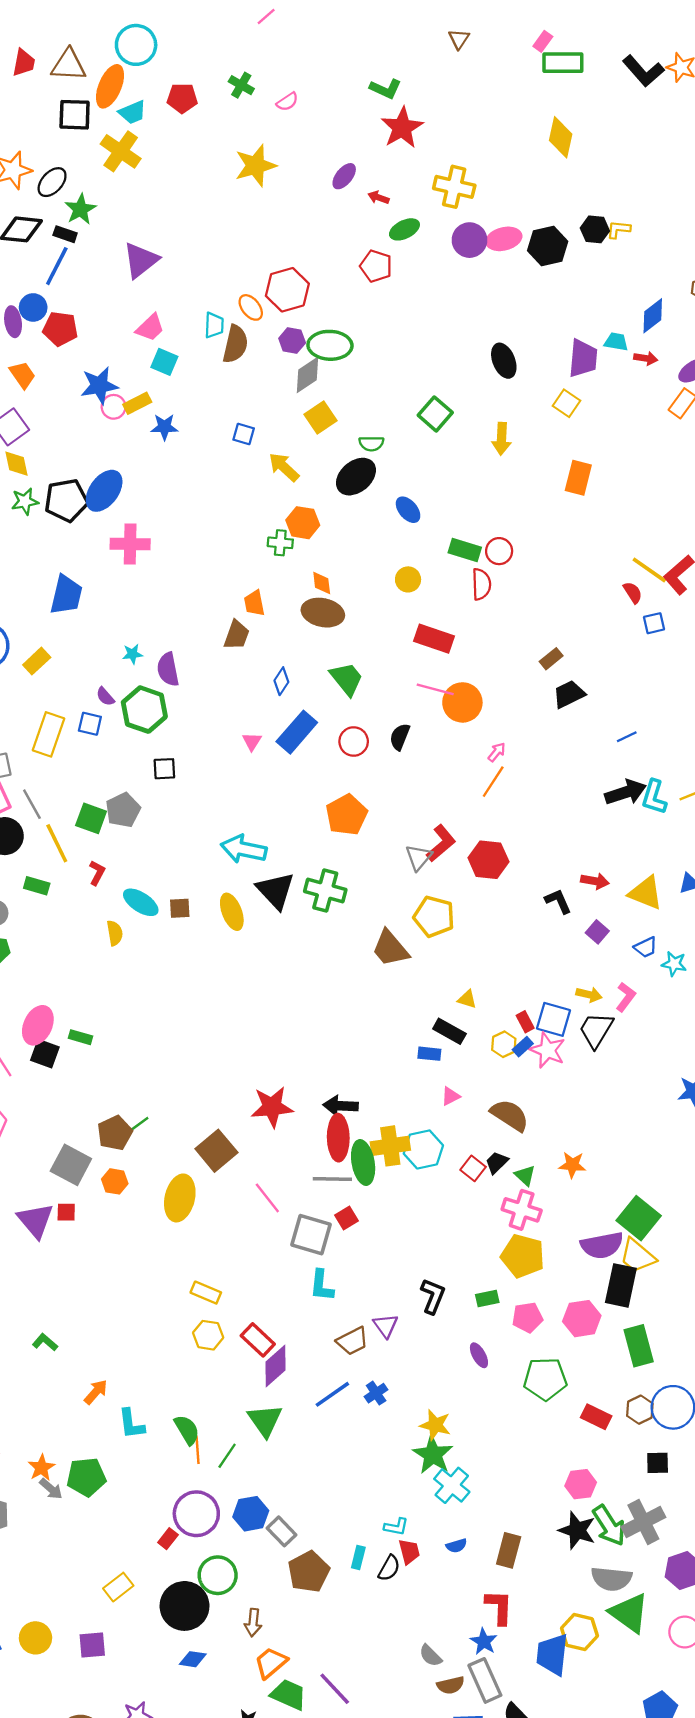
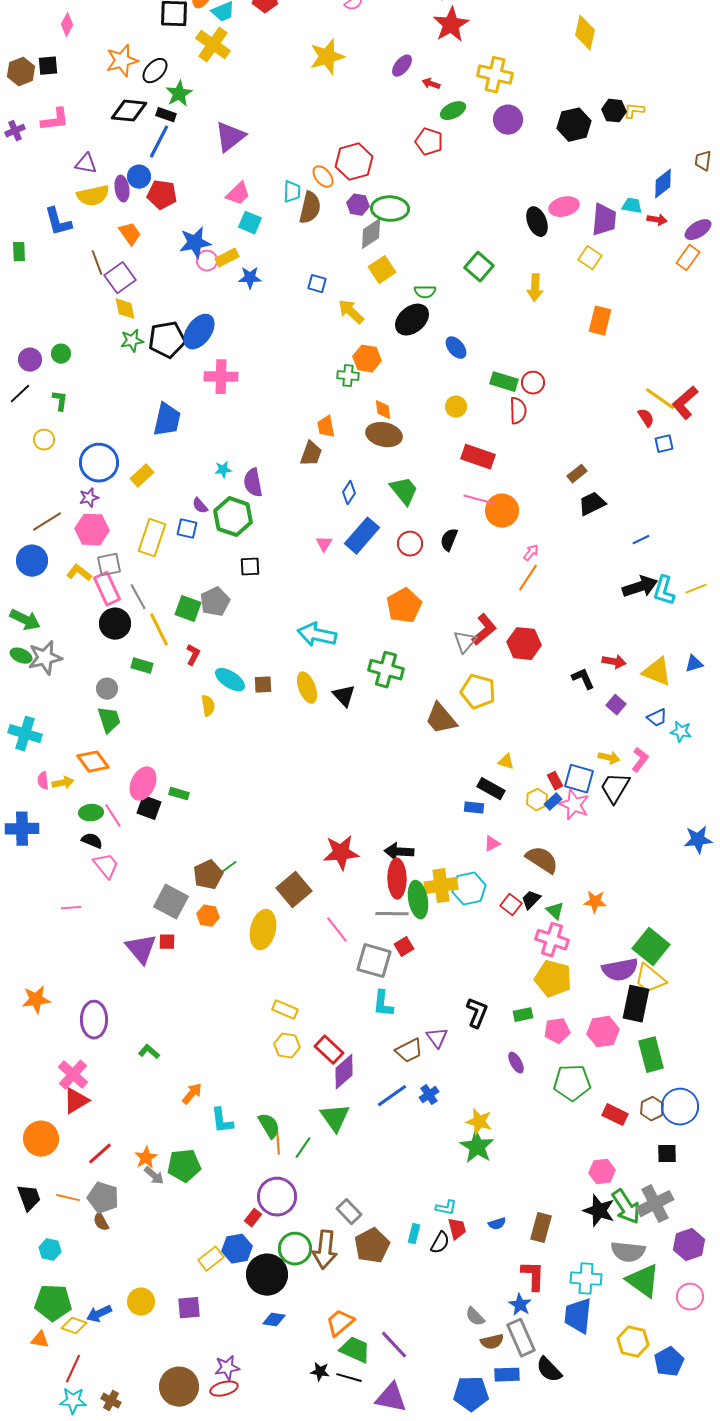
pink ellipse: (504, 239) -> (564, 207), moved
black triangle: (276, 890) -> (344, 696), moved, size x0.7
cyan cross: (452, 1485) -> (586, 1279), moved, turned -36
blue hexagon: (251, 1514) -> (237, 1249), moved
brown arrow: (253, 1623) -> (325, 1250), moved, size x1.6
yellow hexagon: (579, 1632) -> (633, 1342), moved

